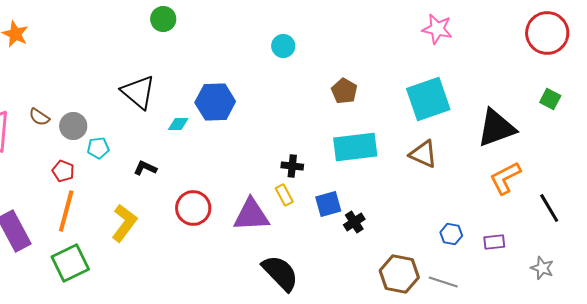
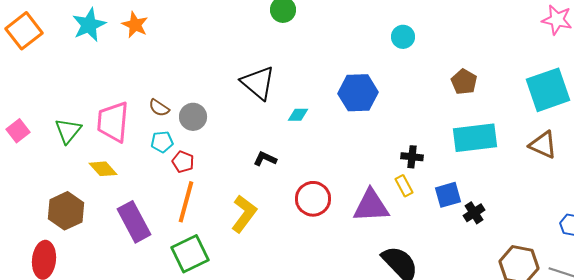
blue hexagon: (215, 102) -> (358, 93), moved
cyan pentagon: (98, 148) -> (162, 142), moved

